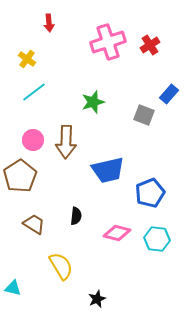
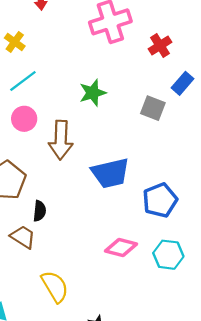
red cross: (150, 45) -> (160, 46), moved
pink circle: (33, 140) -> (24, 119), moved
black semicircle: (76, 216) -> (39, 211), moved

